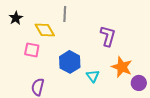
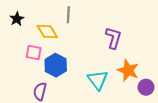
blue hexagon: (70, 62) -> (56, 65), moved
cyan triangle: (93, 76) -> (98, 80), size x1.5

